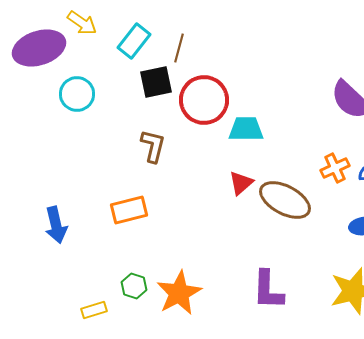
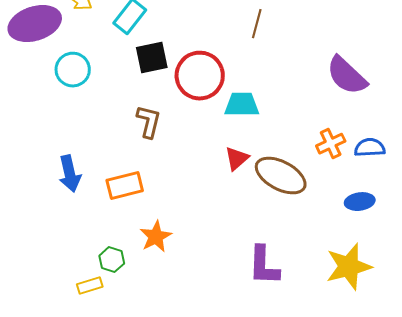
brown line: (179, 48) -> (257, 24), moved
blue arrow: (56, 225) -> (70, 174), moved
green hexagon: (134, 286) -> (112, 260), moved
orange star: (179, 293) -> (156, 237), moved, size x0.7

